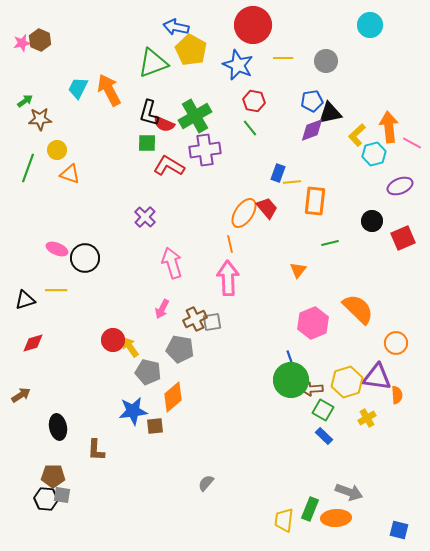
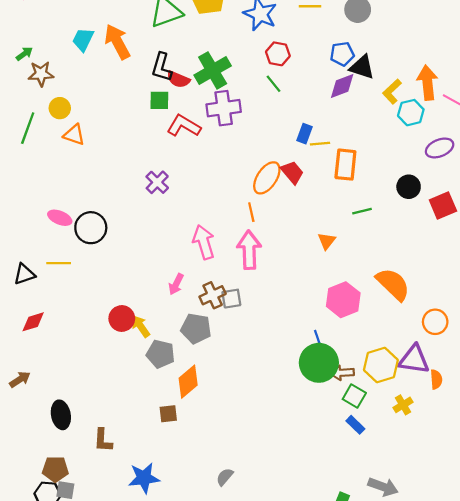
black triangle: (330, 113) -> (362, 67), turned 30
pink arrow: (172, 263) -> (204, 242), moved
blue star: (133, 411) -> (144, 478), moved

